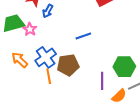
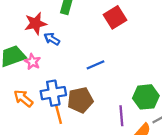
blue arrow: (48, 11) -> (52, 39), turned 96
blue cross: (46, 57) -> (53, 93), turned 30

